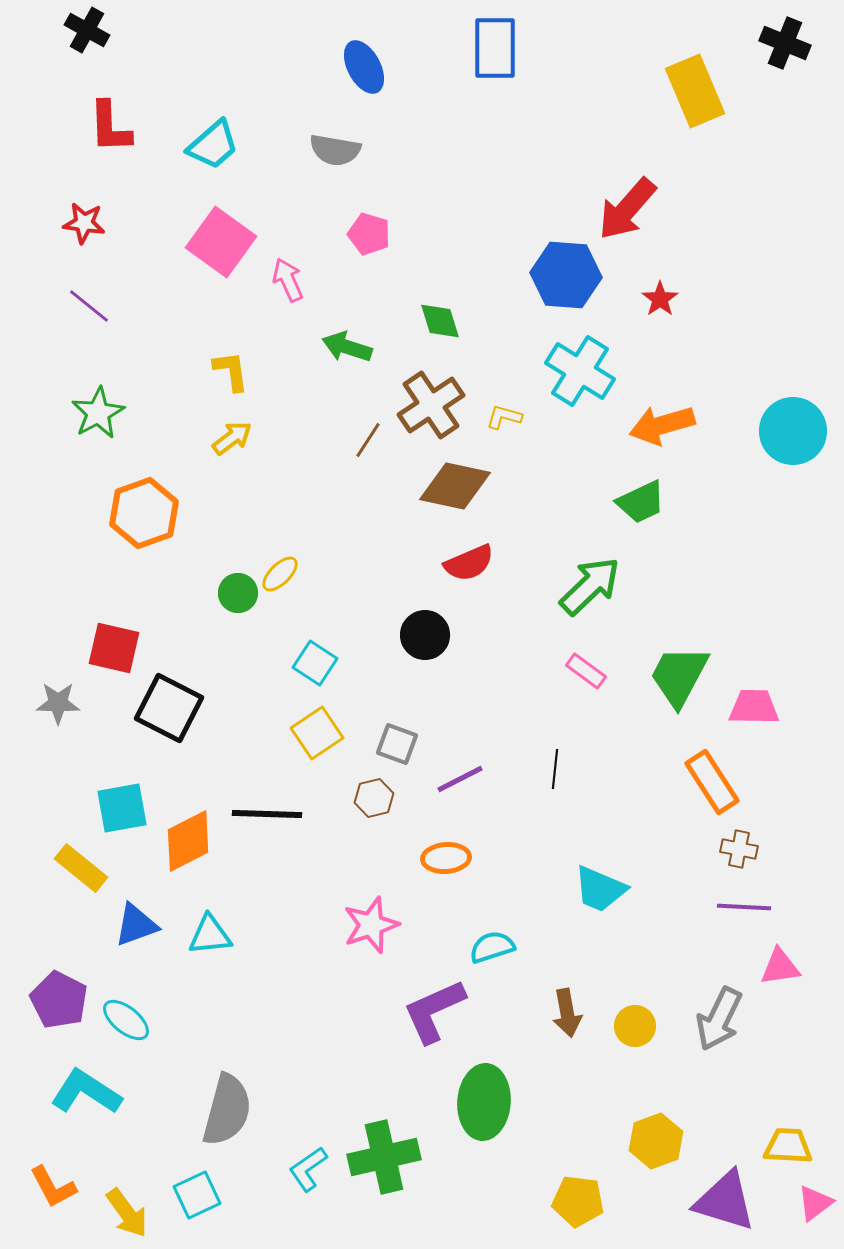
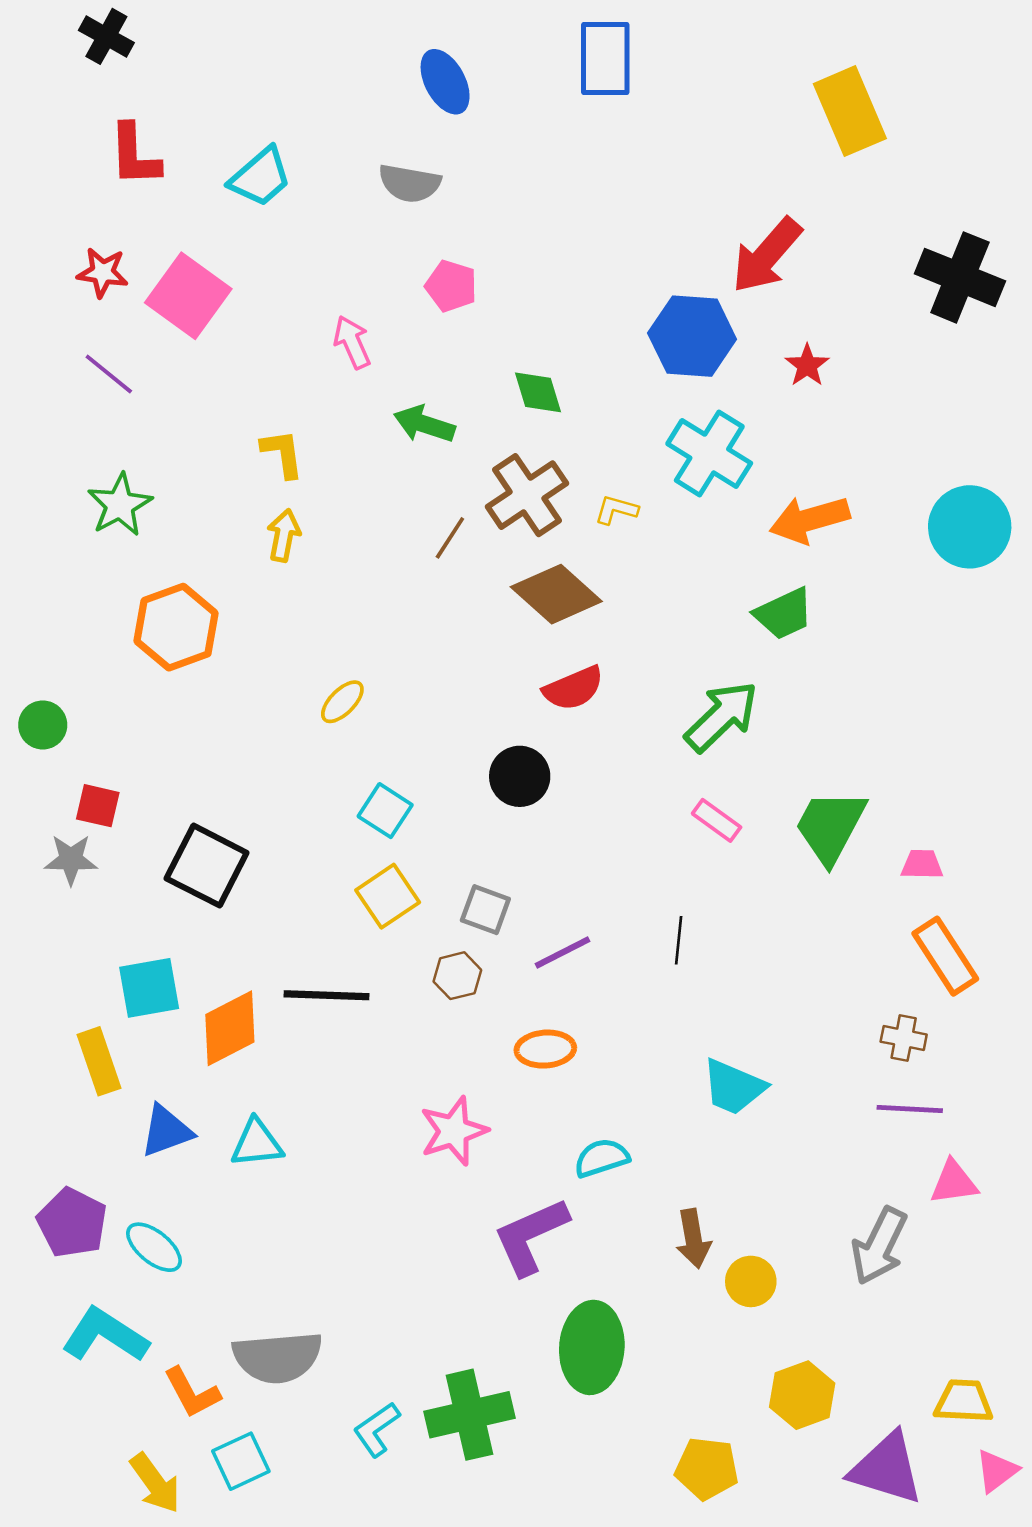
black cross: (785, 43) -> (960, 277), moved, size x1.4
pink square: (221, 242) -> (188, 296), moved
yellow arrow: (232, 438) -> (284, 535), turned -42
brown diamond: (455, 486) -> (556, 594), turned 30
green circle: (238, 593) -> (43, 725), moved
red square: (114, 648) -> (98, 806), moved, size x0.7
pink trapezoid: (754, 707) -> (922, 864), size x0.7
orange rectangle: (712, 782) -> (945, 956), moved
yellow rectangle: (81, 868) -> (99, 1061), turned 32
yellow circle: (635, 1026) -> (751, 1281), moved
gray semicircle: (227, 1110) -> (278, 1357), turned 70
orange L-shape: (53, 1187) -> (192, 1393), moved

